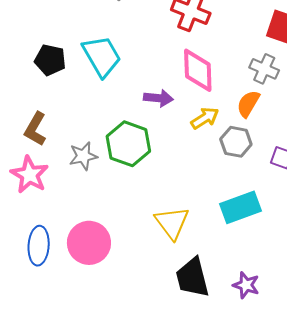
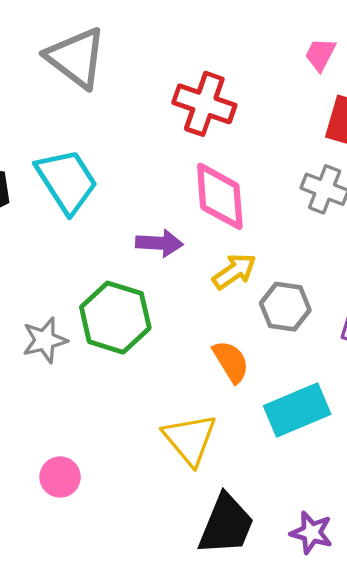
orange semicircle: (248, 104) -> (231, 362), moved, turned 120
pink circle: (89, 243) -> (60, 477), size x0.6
black trapezoid: (192, 278) -> (226, 525), turned -141

